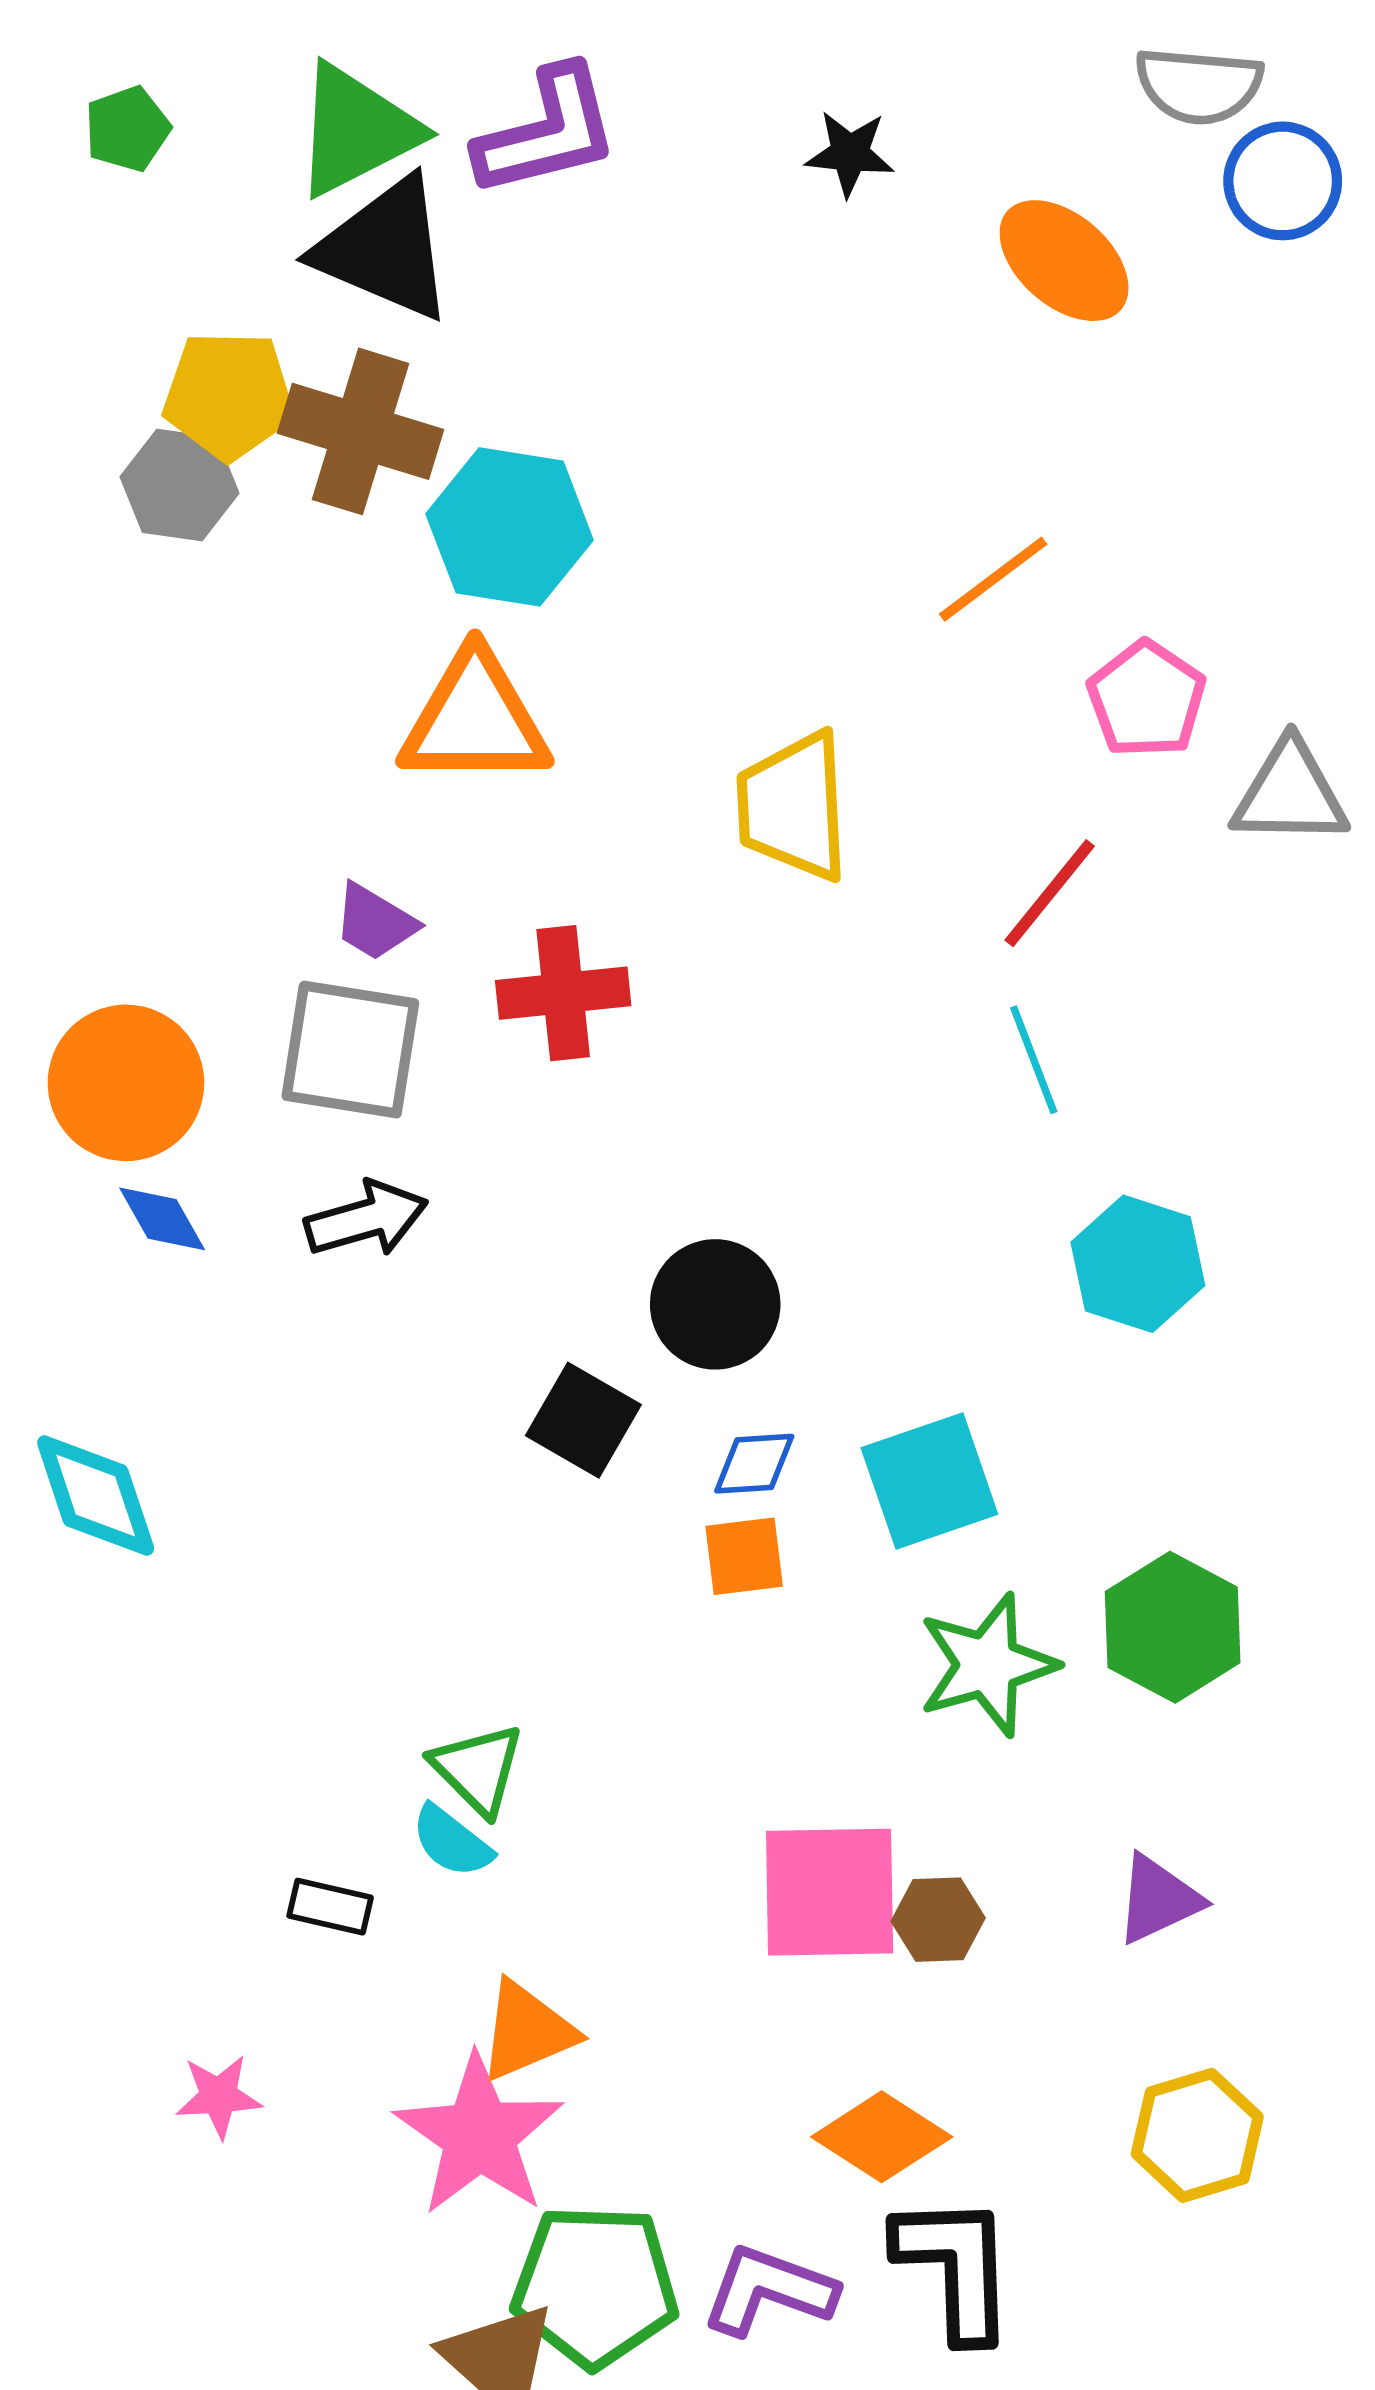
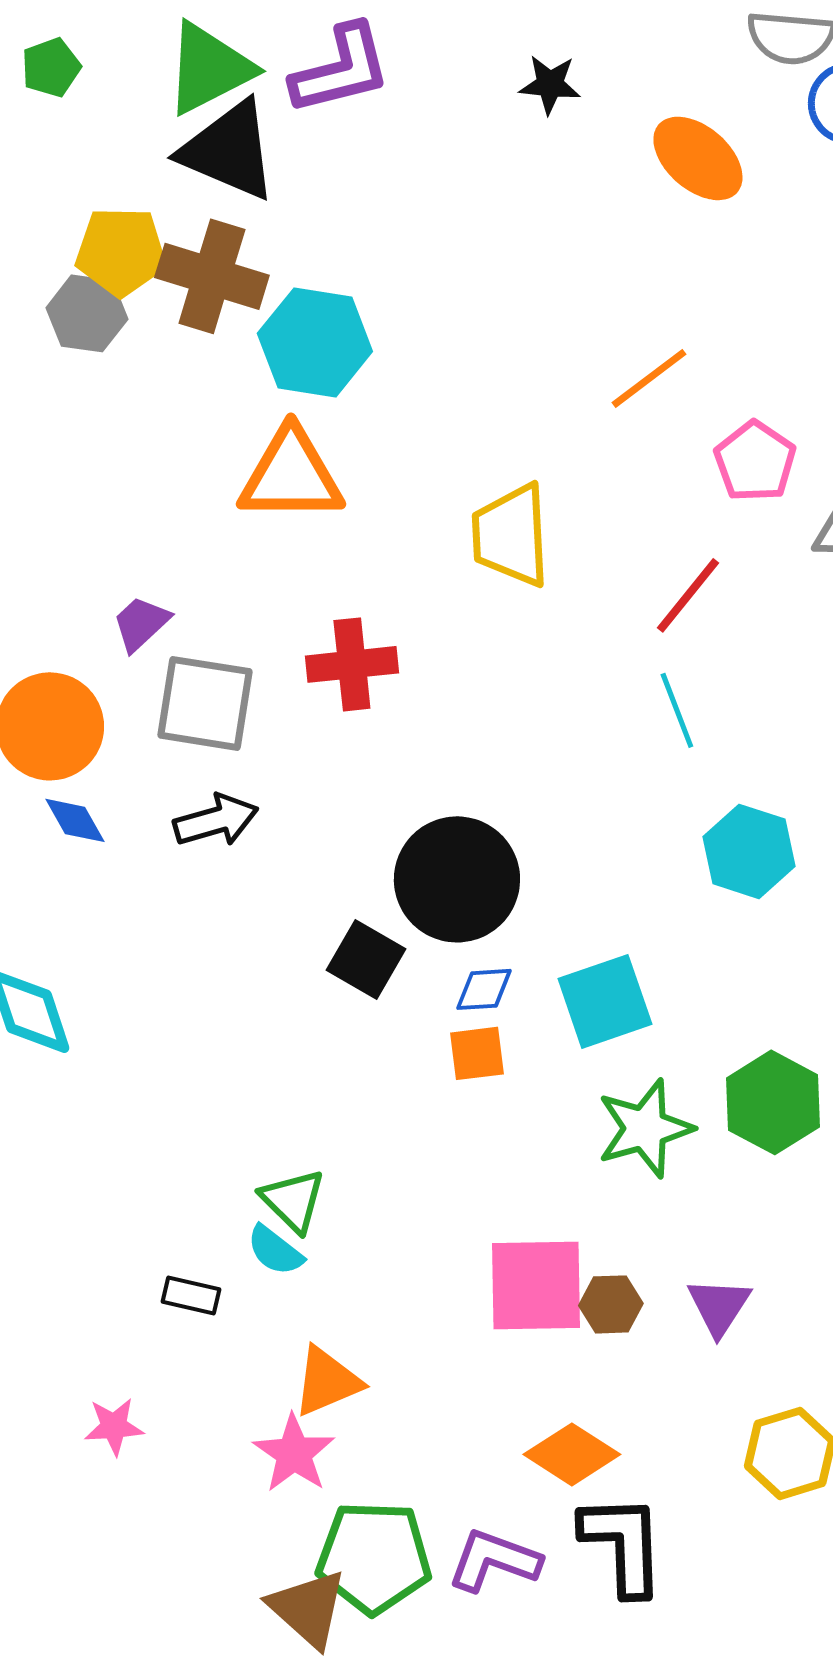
purple trapezoid: (375, 922) -> (141, 623), moved, turned 106
black circle: (715, 1304) -> (457, 879), size x1.4
purple triangle: (1158, 1899) -> (719, 1306), moved, turned -32
pink star: (479, 2135) -> (294, 1453), size x0.7

